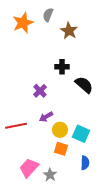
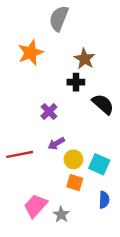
gray semicircle: (48, 15) -> (59, 18), size x1.5
orange star: (23, 23) -> (31, 53), moved
brown star: (69, 31) -> (85, 59), moved

